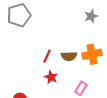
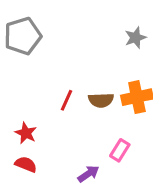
red star: (51, 77) -> (26, 133), moved

